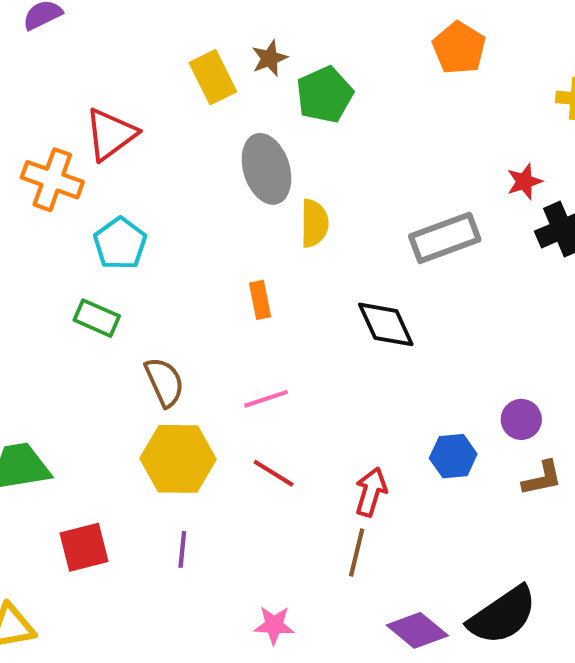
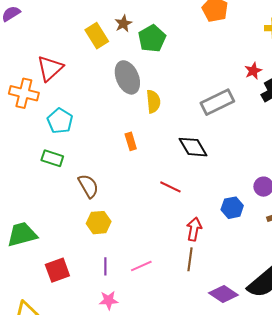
pink line: (266, 399) -> (141, 266), moved
yellow hexagon: (178, 459) -> (99, 223), size x0.7
red line: (274, 473) -> (170, 187), moved
pink star: (274, 625) -> (109, 300), moved

